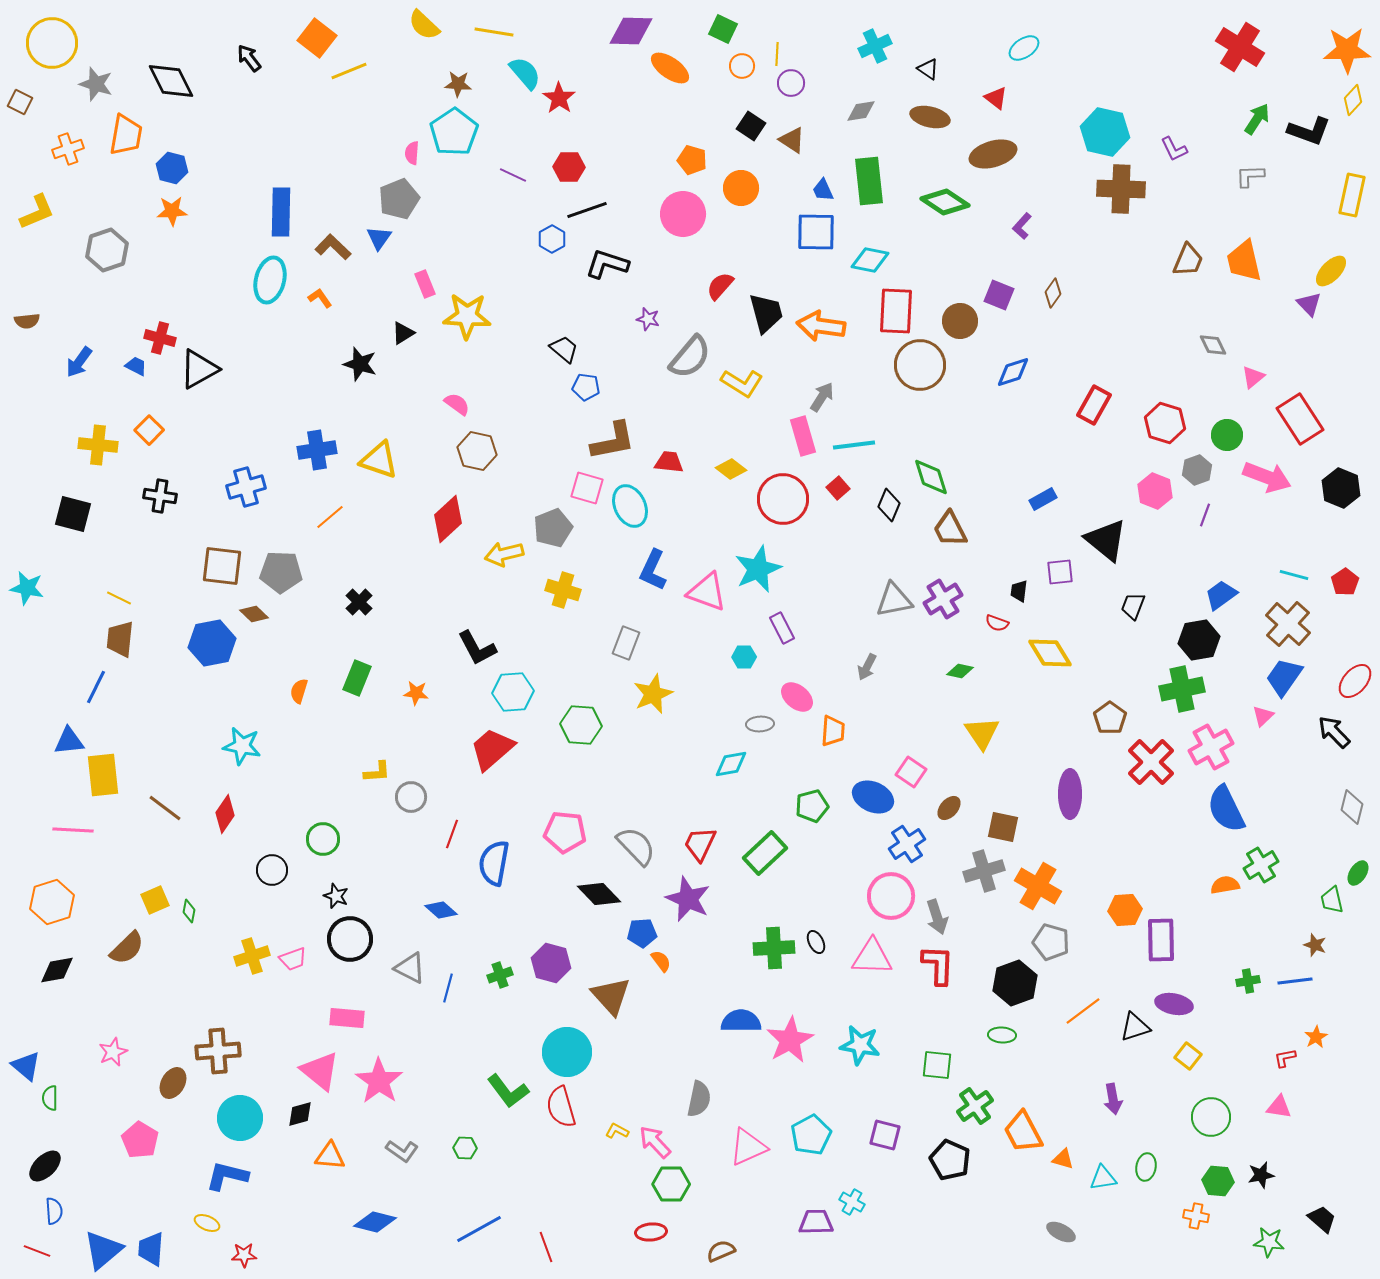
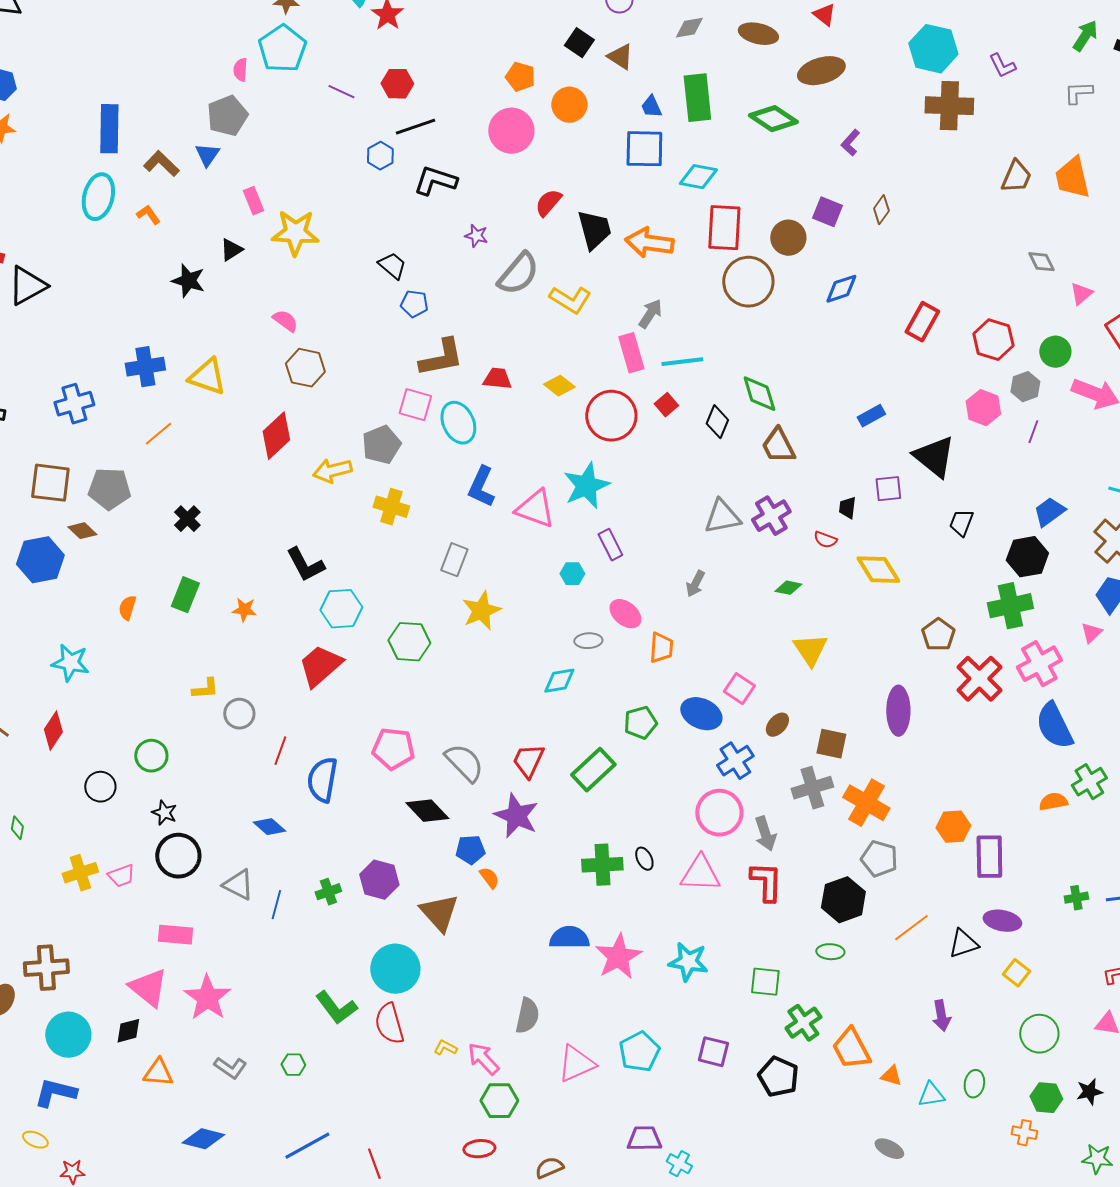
cyan cross: (852, 1202) -> (679, 1164), moved

